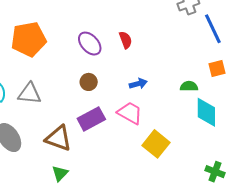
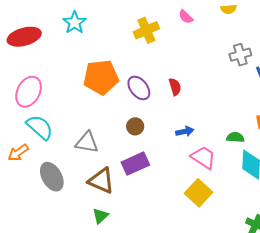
orange pentagon: (29, 39) -> (101, 77), moved
gray triangle: (30, 94) -> (87, 142), moved
pink trapezoid: (130, 113) -> (203, 157), moved

